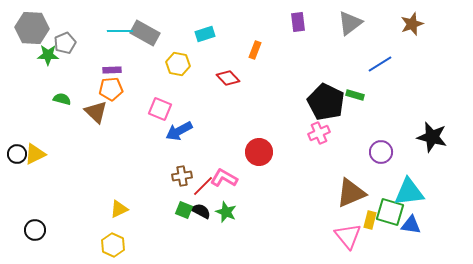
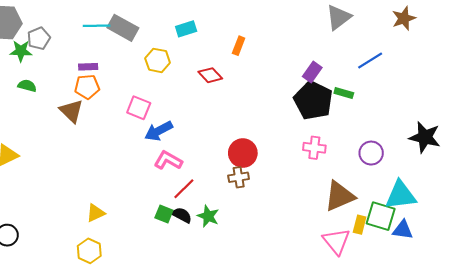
purple rectangle: (298, 22) -> (312, 72), moved, turned 42
green semicircle: (62, 99) -> (27, 86), moved
pink cross: (319, 133) -> (314, 148), moved, turned 30
brown cross: (182, 176) -> (239, 177), moved
pink L-shape: (224, 178) -> (168, 160), moved

